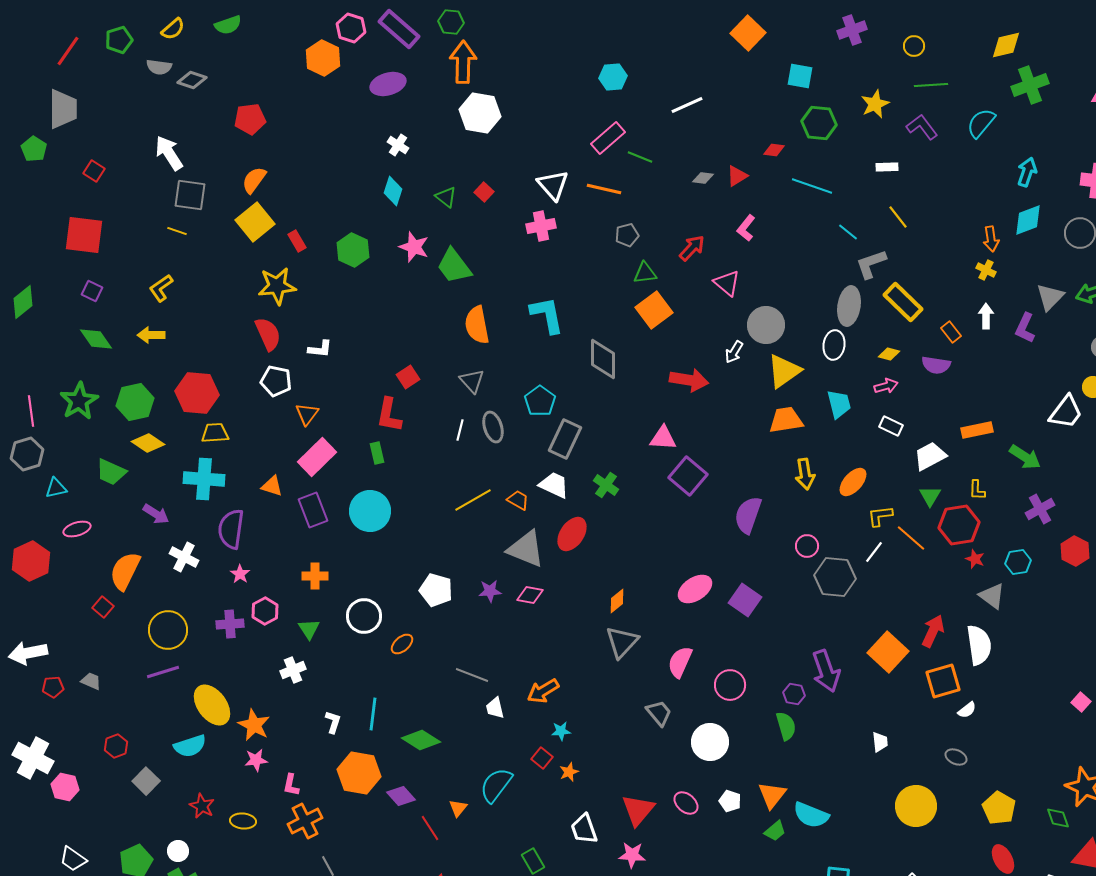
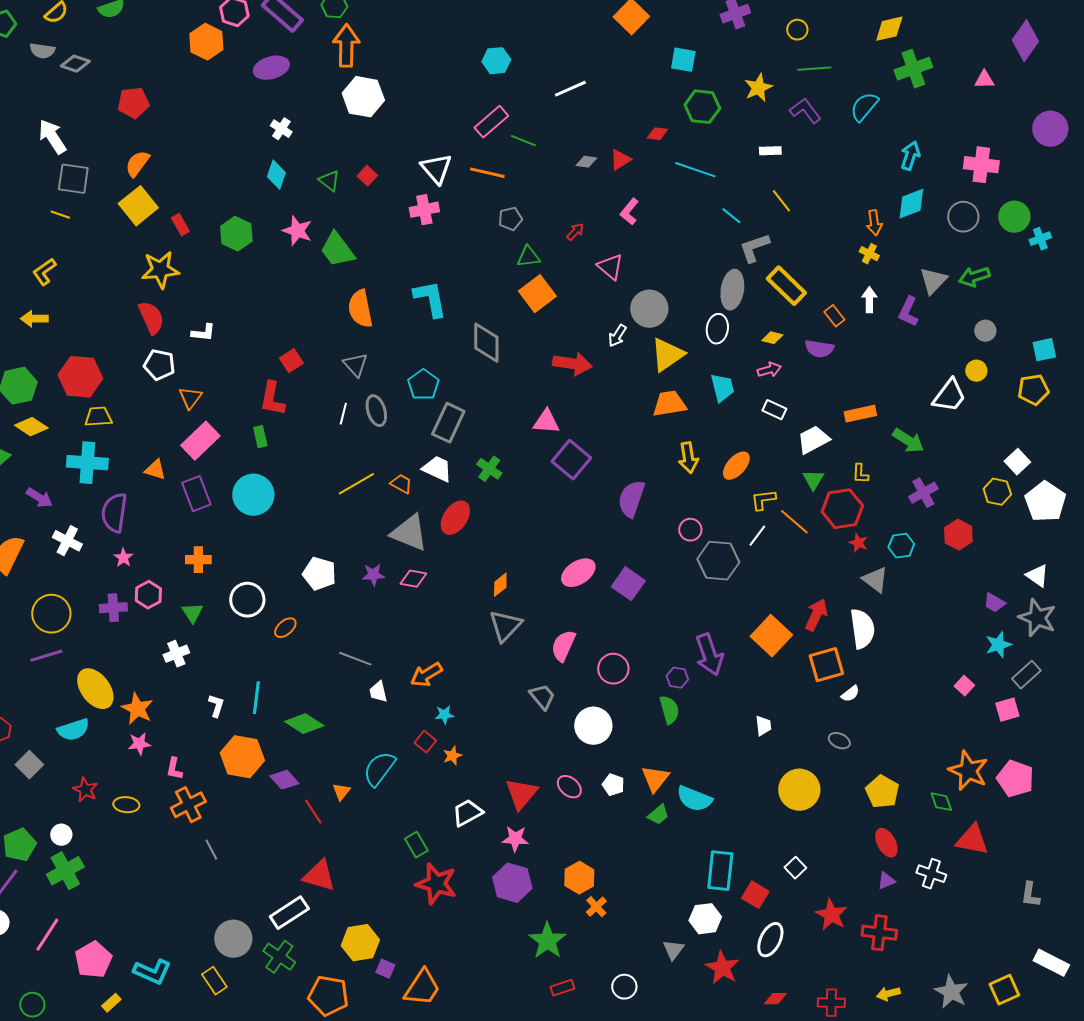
red arrow: (692, 248) -> (575, 232), size x0.7
white trapezoid: (584, 829) -> (467, 813), turned 80

